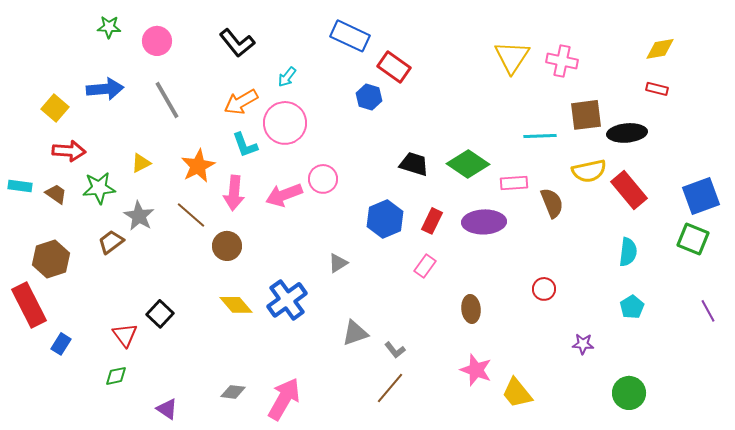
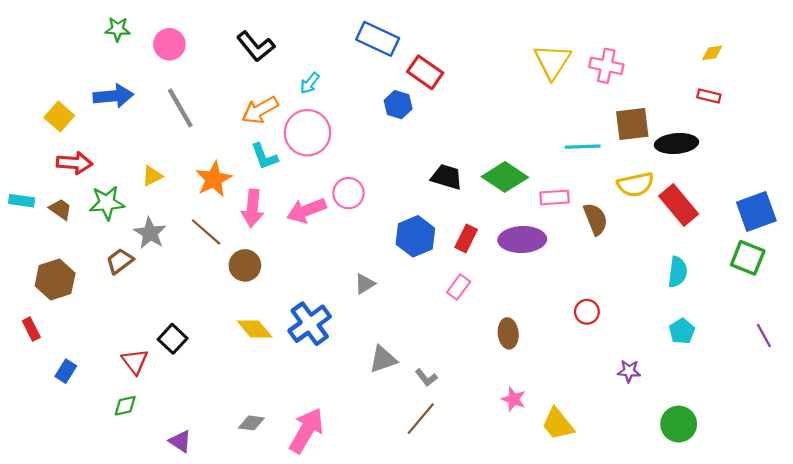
yellow diamond: (660, 49) -> (712, 53), size x0.7
red rectangle: (29, 305) -> (31, 329), size x0.5
pink star: (476, 370) -> (514, 399), size x0.7

